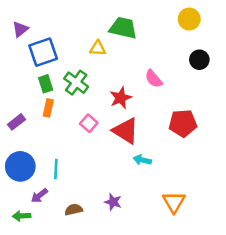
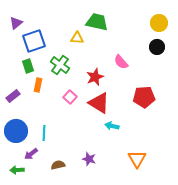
yellow circle: (189, 19) -> (159, 23), moved
green rectangle: (46, 84) -> (28, 66), moved

